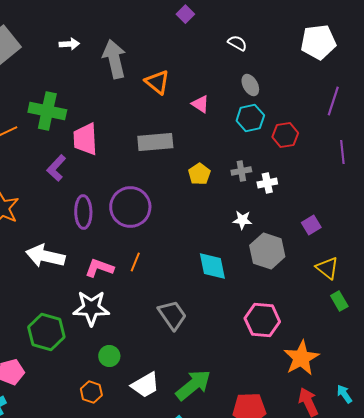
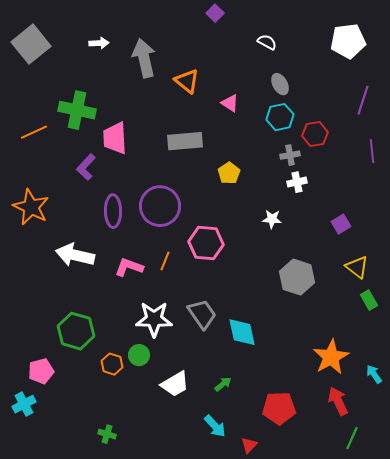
gray cross: (241, 171) -> (290, 155), moved
gray hexagon: (267, 251) -> (297, 277), moved
cyan diamond: (212, 266) -> (242, 332), moved
white star: (91, 308) -> (154, 319), moved
pink hexagon: (262, 320) -> (206, 243), moved
green arrow: (193, 385) -> (223, 384), size x0.5
orange hexagon: (91, 392) -> (112, 364), moved
cyan arrow: (344, 394) -> (374, 374), moved

